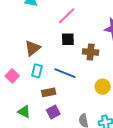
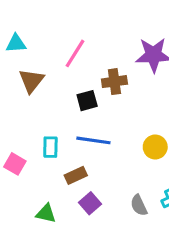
black square: (68, 39) -> (87, 101), moved
brown triangle: (33, 48) -> (31, 81), moved
brown cross: (91, 52) -> (114, 82), moved

